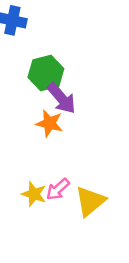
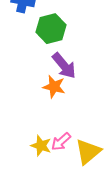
green hexagon: (46, 73) -> (51, 29), moved

